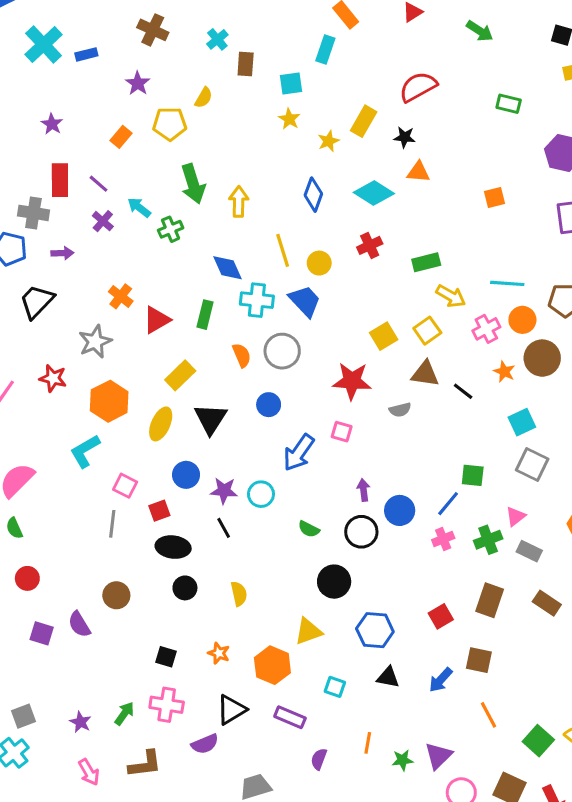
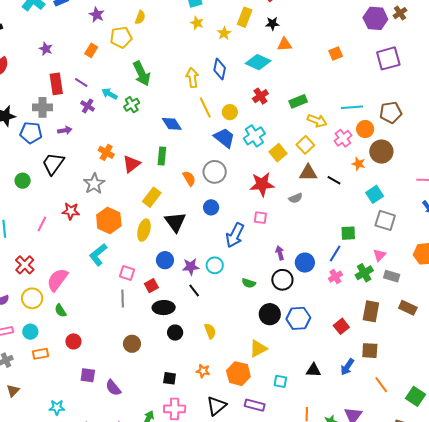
yellow arrow: (239, 202) -> (192, 78), moved
cyan cross: (257, 300) -> (254, 136), moved, turned -30
purple semicircle: (79, 624) -> (113, 388), moved
blue hexagon: (375, 630) -> (298, 318), moved

